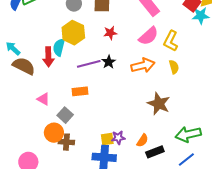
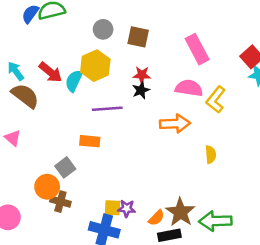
pink semicircle: (149, 36) -> (189, 88), turned -140
red arrow: (48, 57) -> (50, 72), moved, turned -60
black star: (109, 62) -> (141, 90), moved
yellow semicircle: (174, 67) -> (211, 154), moved
pink triangle: (43, 99) -> (13, 138), moved
brown star: (159, 104) -> (180, 212), moved

